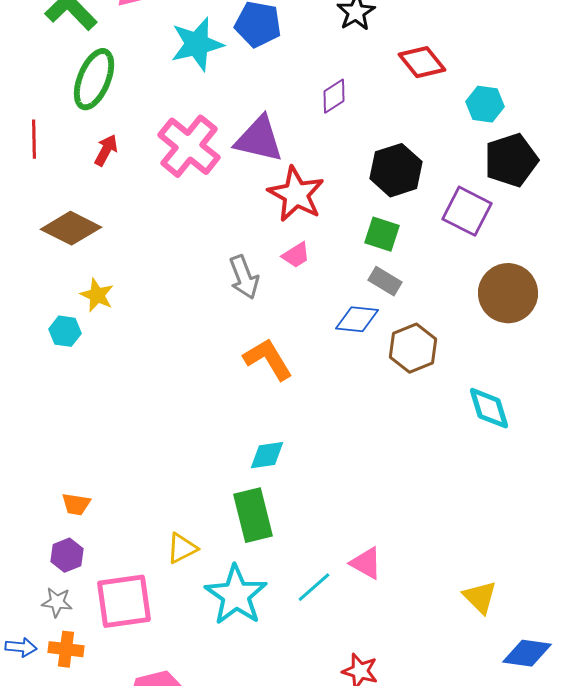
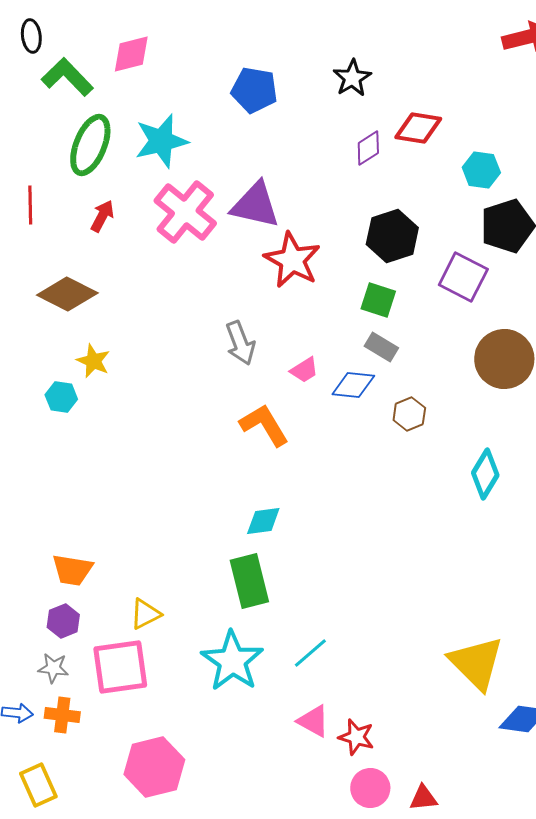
cyan star: (197, 44) -> (161, 141), moved
red diamond: (422, 62) -> (418, 128), turned -42
purple diamond: (334, 96) -> (368, 148), moved
pink trapezoid: (296, 255) -> (304, 370), moved
brown hexagon: (413, 348) -> (409, 414), size x0.7
cyan diamond: (489, 408) -> (485, 474), turned 48
orange trapezoid: (76, 504) -> (72, 570), size x1.4
yellow triangle: (182, 548) -> (145, 614), moved
pink triangle: (366, 563) -> (313, 721), moved
yellow triangle: (480, 597) -> (476, 663), size x1.6

